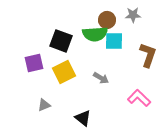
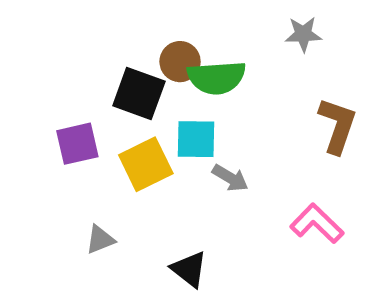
brown circle: (107, 20) -> (180, 62), moved
cyan square: (114, 41) -> (196, 139), moved

